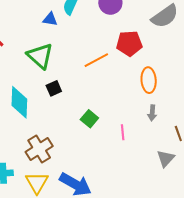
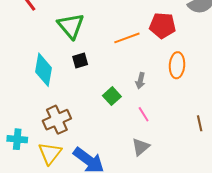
gray arrow: (152, 113) -> (140, 81), moved
pink line: (123, 132) -> (144, 114), turned -35
gray triangle: (166, 158) -> (141, 147), moved

